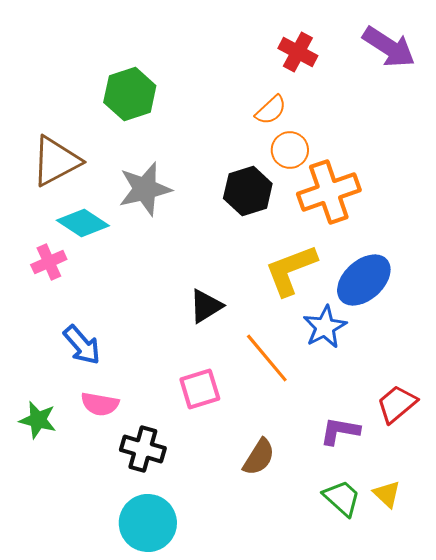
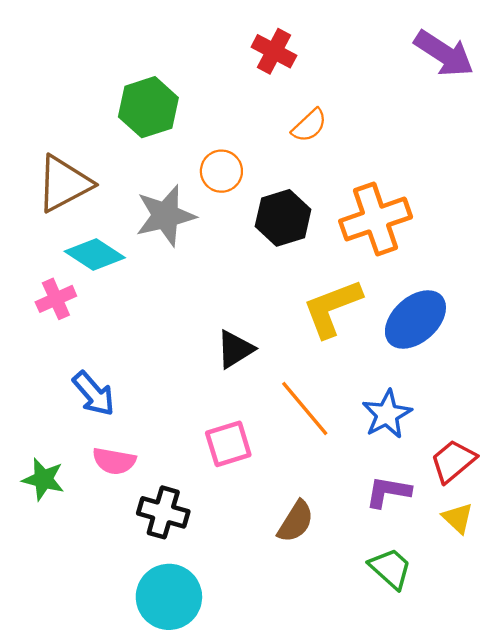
red cross: (298, 52) -> (274, 51), moved
orange circle: (290, 150) -> (221, 171), moved
blue star: (325, 327) -> (387, 414), moved
yellow triangle: (387, 494) -> (458, 518), moved

